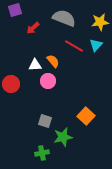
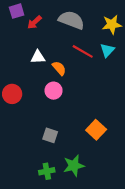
red arrow: (33, 28) -> (35, 22), moved
white triangle: (35, 65) -> (38, 57), moved
green star: (63, 137) -> (74, 166), moved

